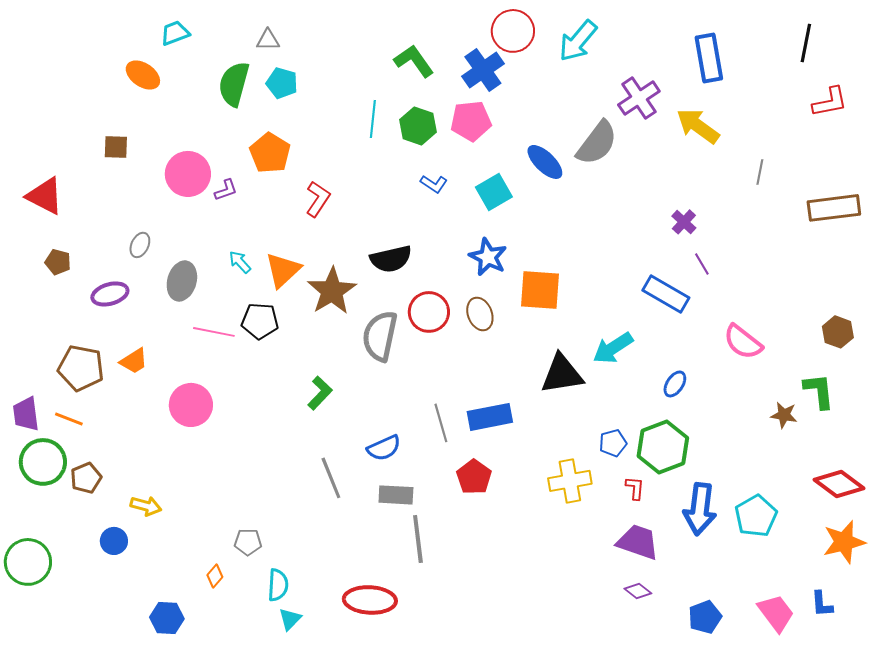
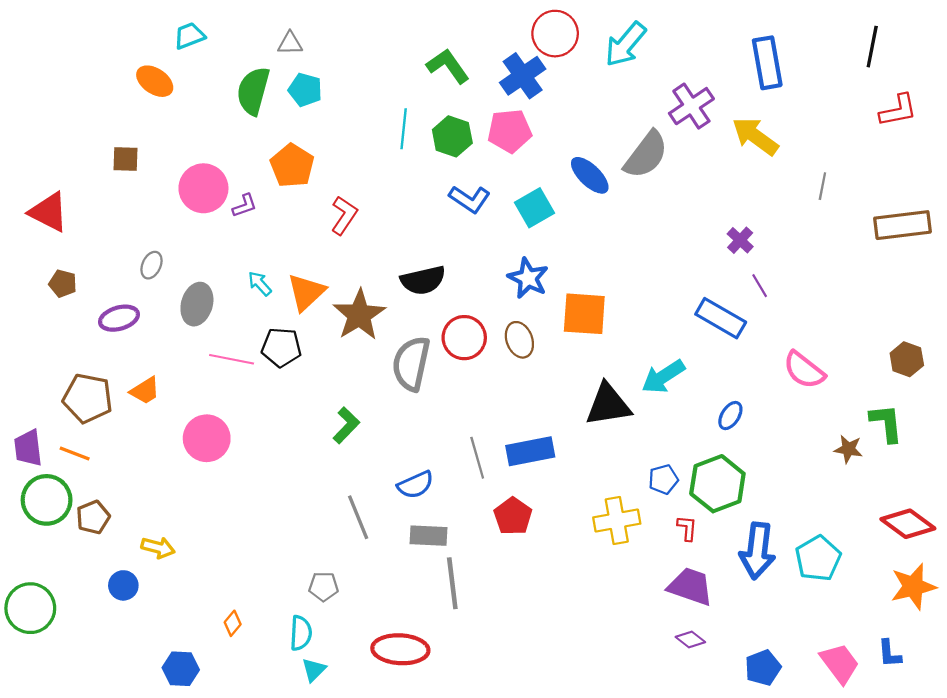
blue L-shape: (434, 184) -> (470, 199), size x1.4
gray pentagon: (248, 542) -> (324, 586), moved

